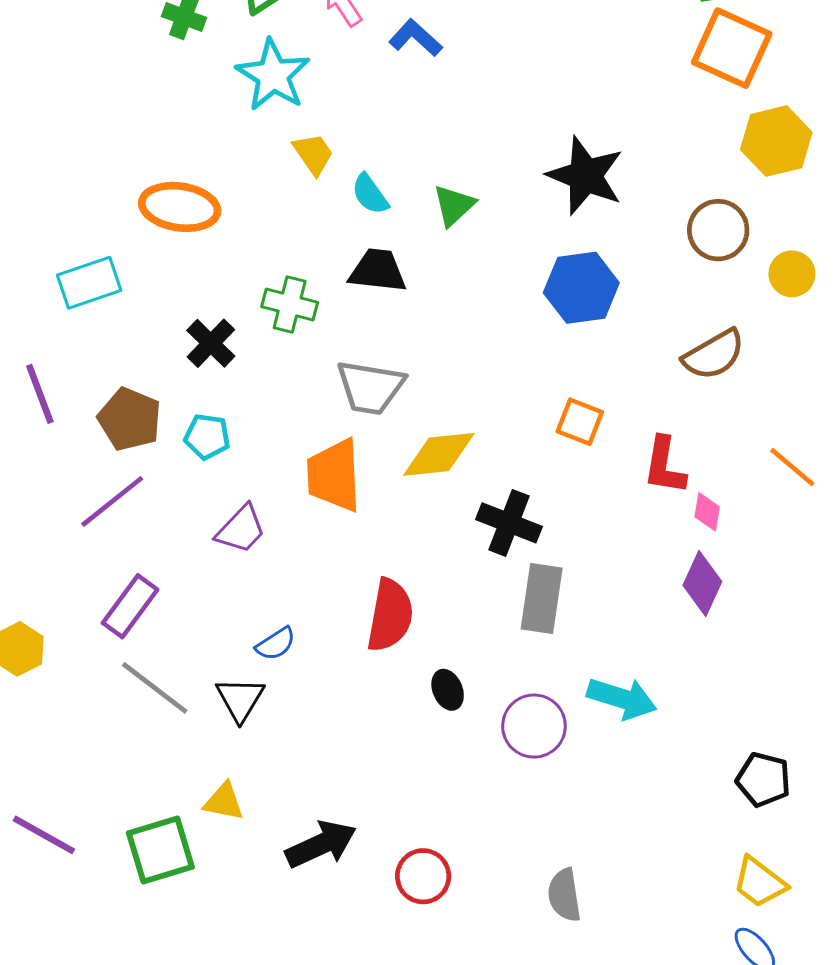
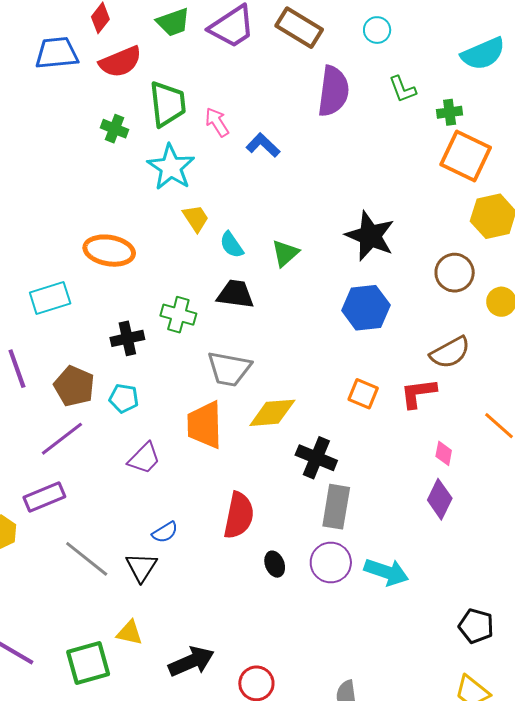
black cross: (211, 343) -> (127, 338), turned 32
red L-shape: (665, 466) -> (418, 393), moved, turned 72
purple rectangle: (130, 606) -> (44, 497), moved, turned 30
purple circle: (534, 726) -> (331, 562), moved

